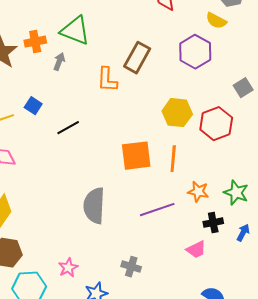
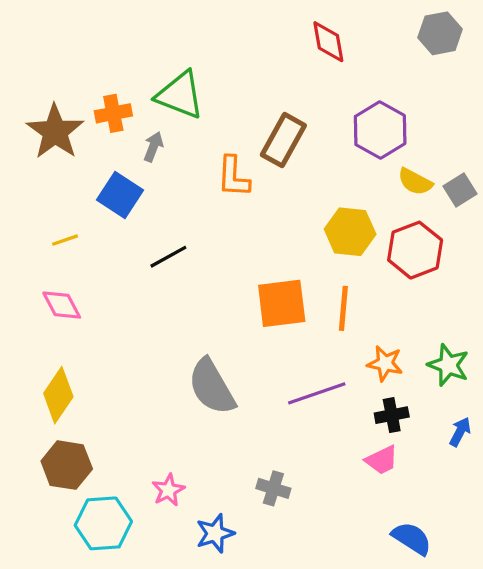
yellow semicircle: (216, 21) -> (415, 182), moved
blue square: (33, 106) -> (120, 195), moved, size x1.5
gray semicircle: (94, 206) -> (212, 387), turned -33
black cross: (213, 223) -> (392, 415), moved

